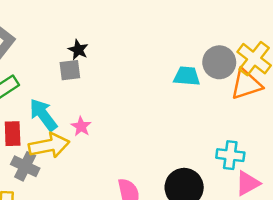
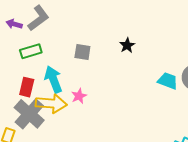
black star: (78, 50) -> (127, 45), moved
gray cross: (25, 166) -> (29, 114), size x1.4

